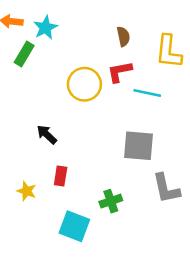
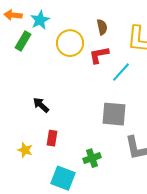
yellow circle: (84, 84) -> (70, 43), moved
cyan line: (147, 93) -> (121, 72), turned -60

